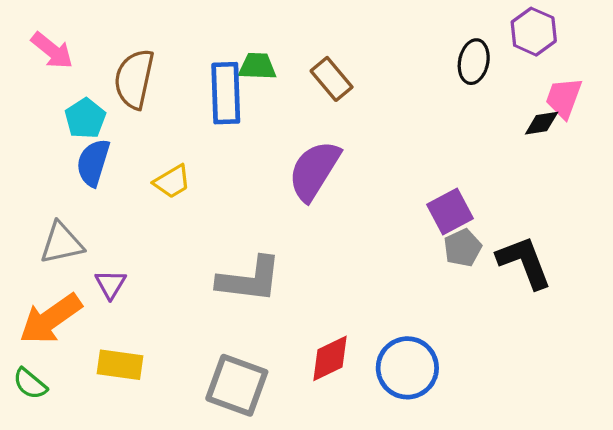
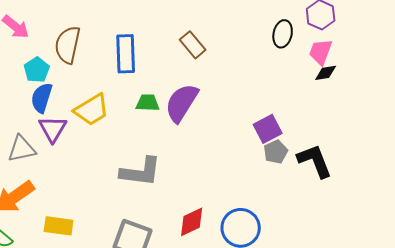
green trapezoid: (257, 66) -> (148, 103), moved
pink trapezoid: (564, 98) -> (321, 52), moved
yellow trapezoid: (172, 182) -> (92, 110), size x1.5
purple triangle: (111, 284) -> (53, 129), moved, size x1.4

